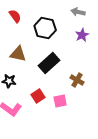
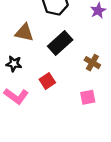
pink square: (60, 101) -> (88, 97), moved

